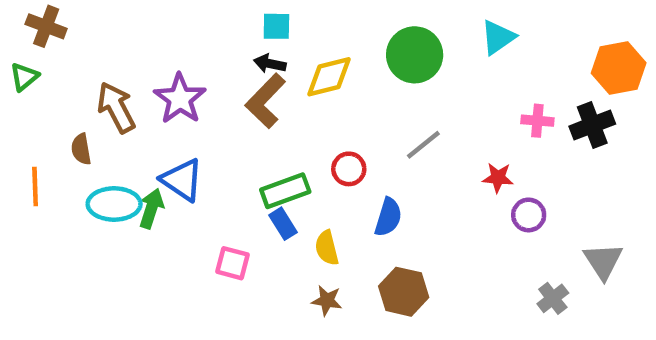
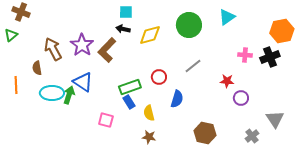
brown L-shape: (265, 101) -> (107, 50), moved
brown hexagon: (404, 292) -> (205, 133), moved

